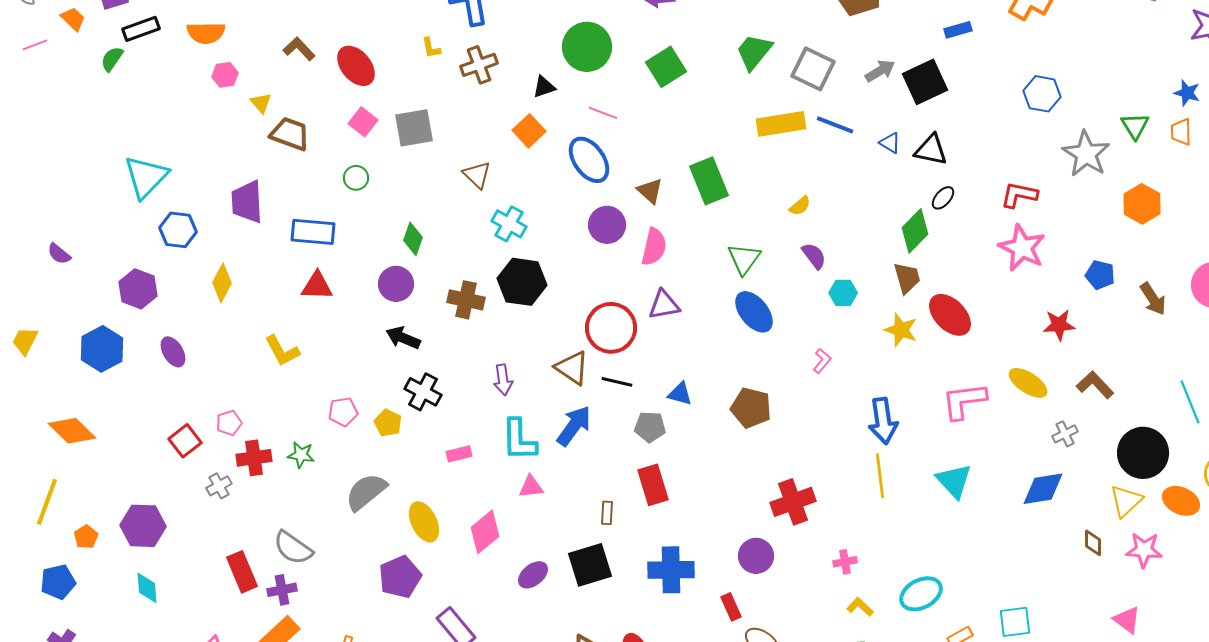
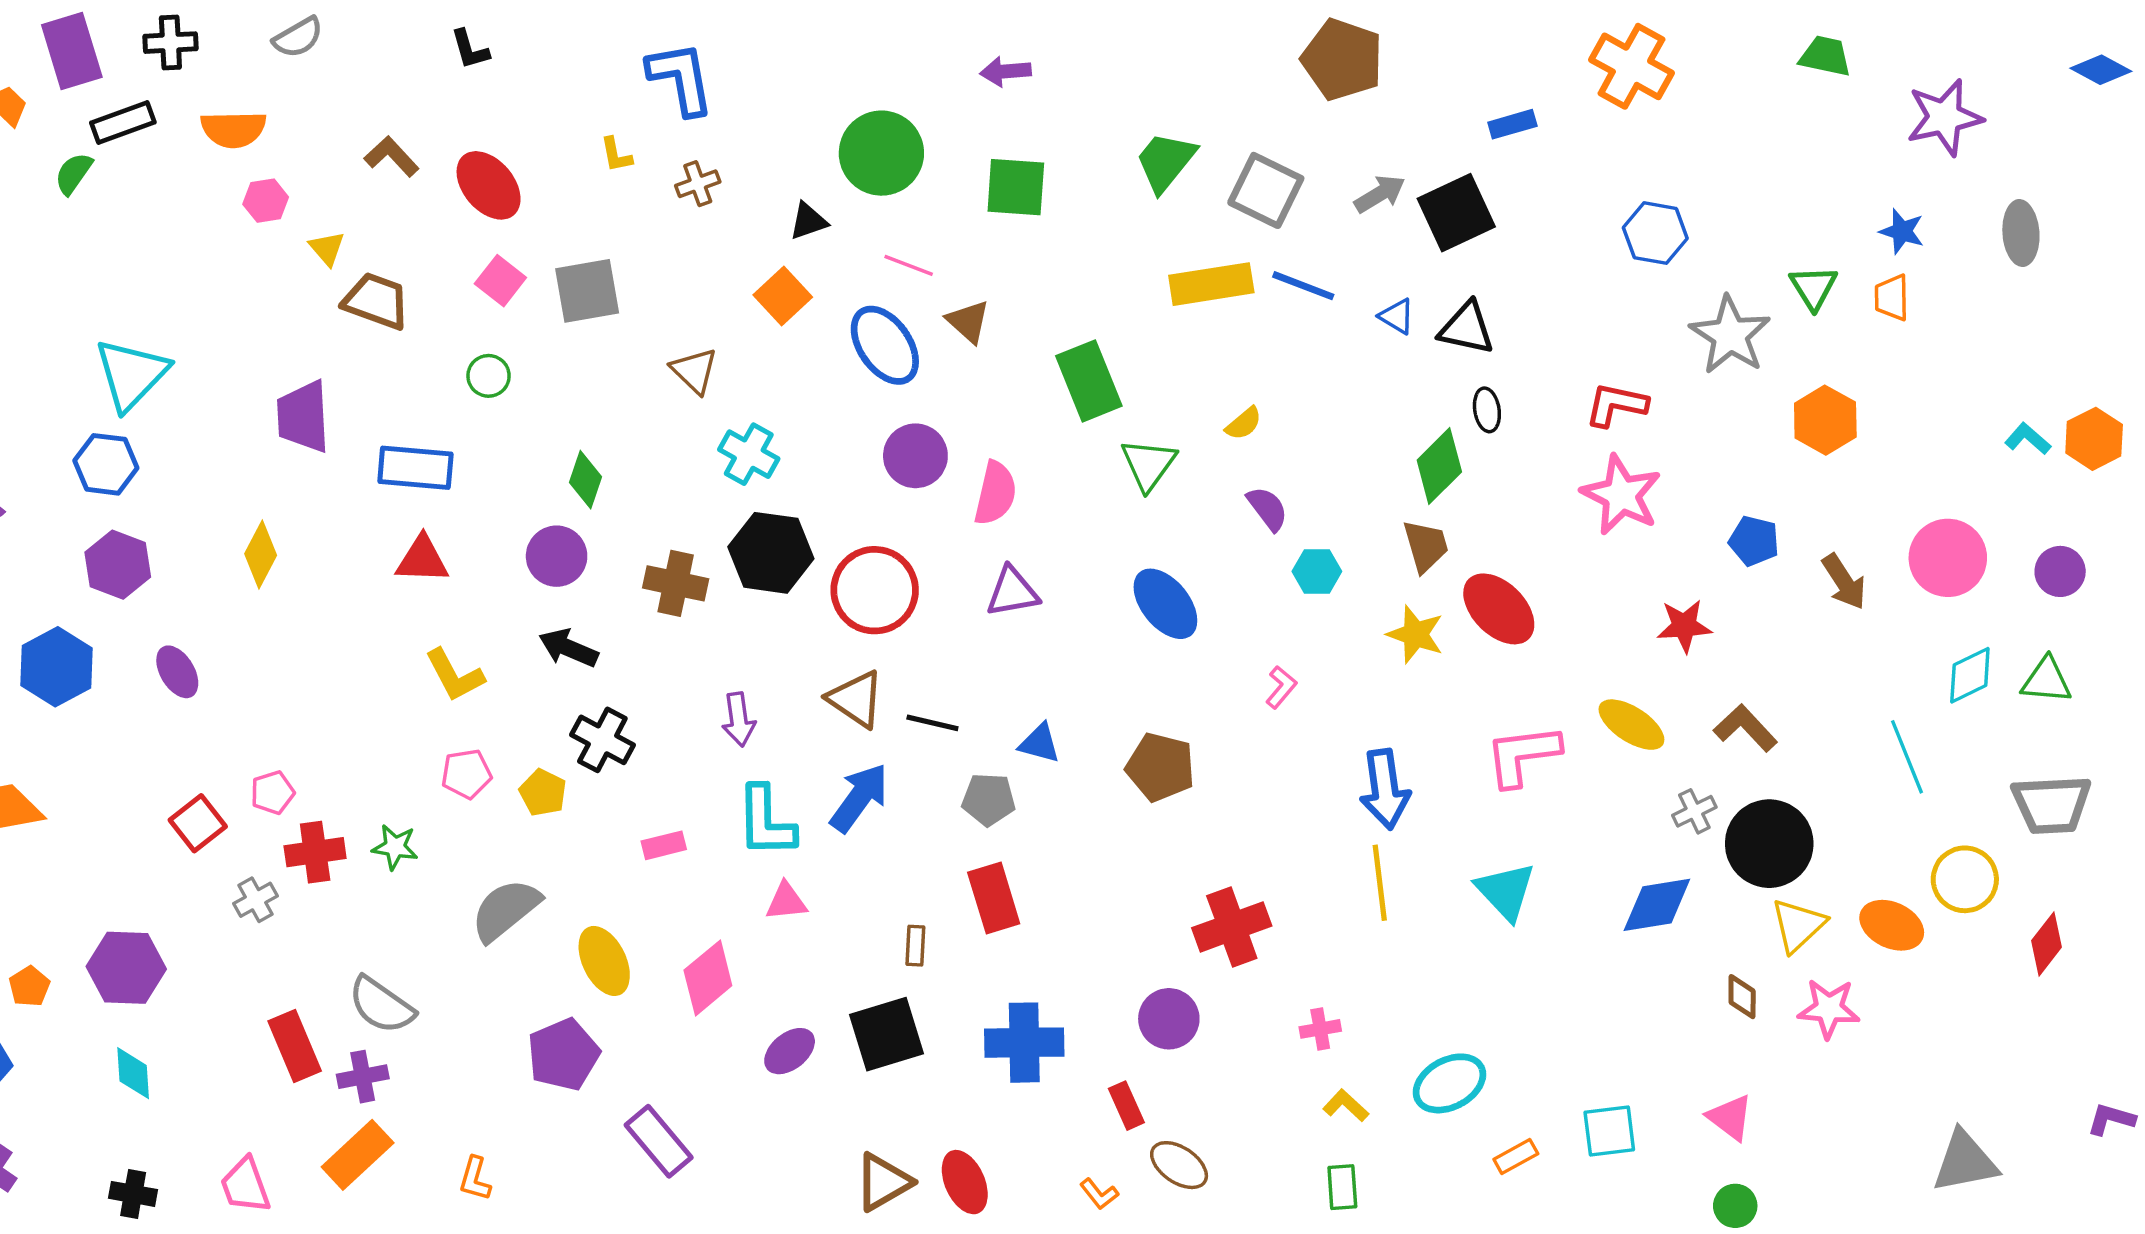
brown cross: (479, 65) -> (698, 184), size x0.7
green square: (666, 67) -> (1016, 187), turned 36
brown triangle: (650, 191) -> (968, 321), moved
black ellipse: (943, 198) -> (1487, 410), turned -50
blue hexagon: (178, 230) -> (106, 464), moved
green triangle: (744, 259) -> (1148, 464), moved
red circle: (611, 328) -> (875, 590), moved
yellow L-shape: (282, 351) -> (455, 675), moved
black circle: (1143, 453) -> (1769, 844), moved
pink triangle: (1127, 620) -> (1730, 1117), moved

